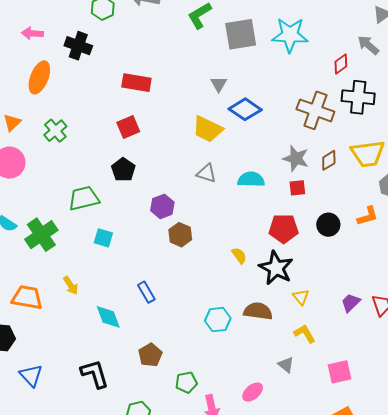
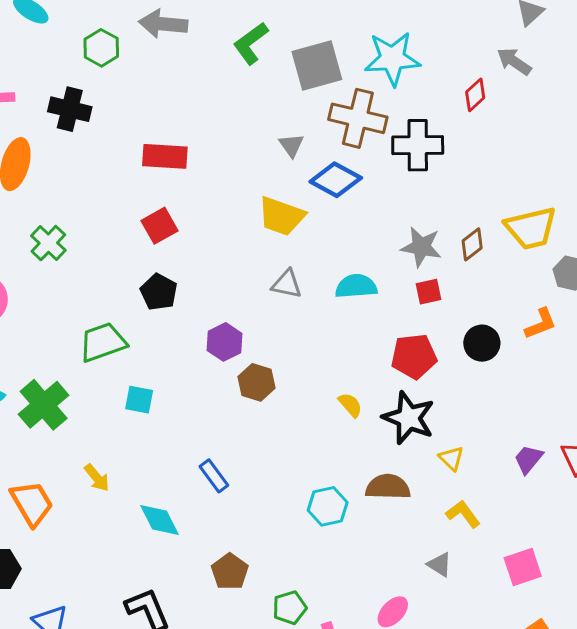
black cross: (358, 97) -> (418, 145), moved
brown cross: (315, 110) -> (358, 118), moved
orange trapezoid: (27, 297) -> (32, 503), turned 56

